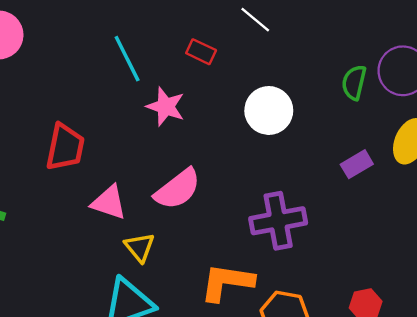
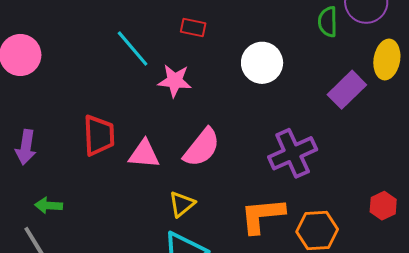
purple rectangle: (357, 164) -> (347, 90), size x1.4
pink triangle: (109, 202) -> (144, 154), moved
yellow triangle: (140, 247) -> (182, 204), turned 44

